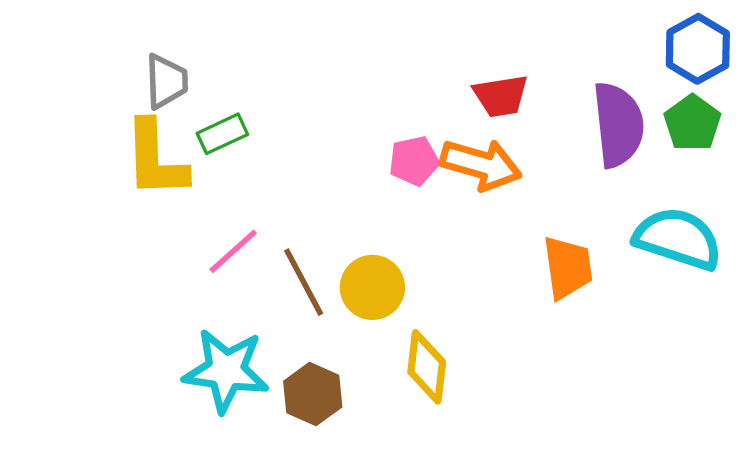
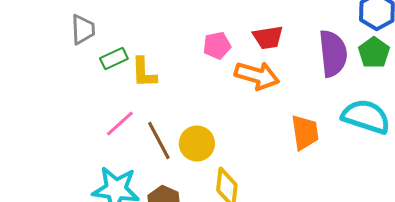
yellow L-shape: (155, 159) -> (144, 72), moved, size x0.7
pink pentagon: (414, 161) -> (217, 46), moved

